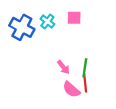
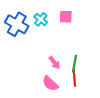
pink semicircle: (71, 90) -> (50, 84), moved

